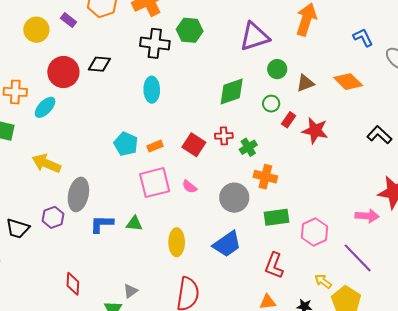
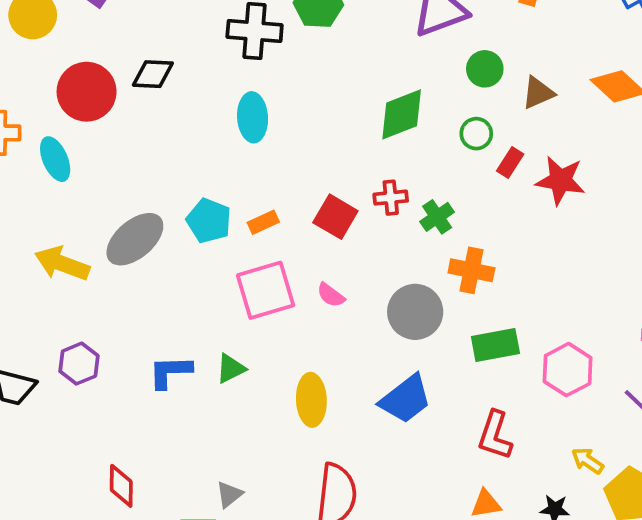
cyan ellipse: (45, 107) -> (55, 159), turned -65
gray ellipse: (78, 194) -> (135, 239), moved, turned 40
green triangle: (134, 224) -> (231, 369), turned -30

